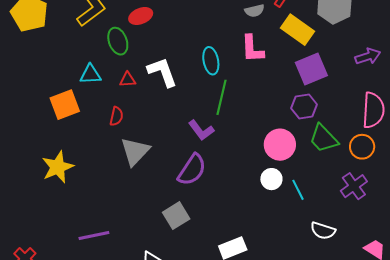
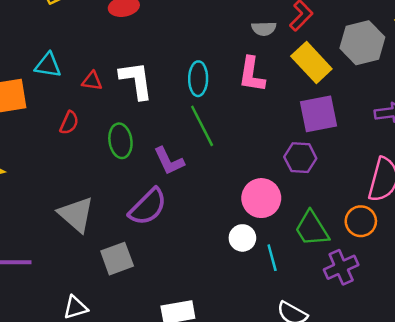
green ellipse: (118, 41) -> (120, 141), moved
green line: (222, 97) -> (202, 126), turned -52
green trapezoid: (324, 139) -> (312, 229), moved
gray triangle: (135, 151) -> (76, 214), moved, turned -44

